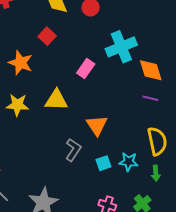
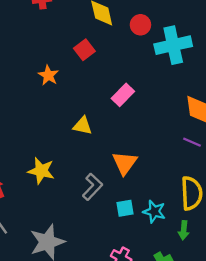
cyan cross: (121, 47) -> (173, 45), moved
orange star: (21, 63) -> (48, 75), size x0.7
yellow triangle: (56, 100) -> (82, 126), size x0.7
yellow star: (17, 105) -> (41, 171), moved

